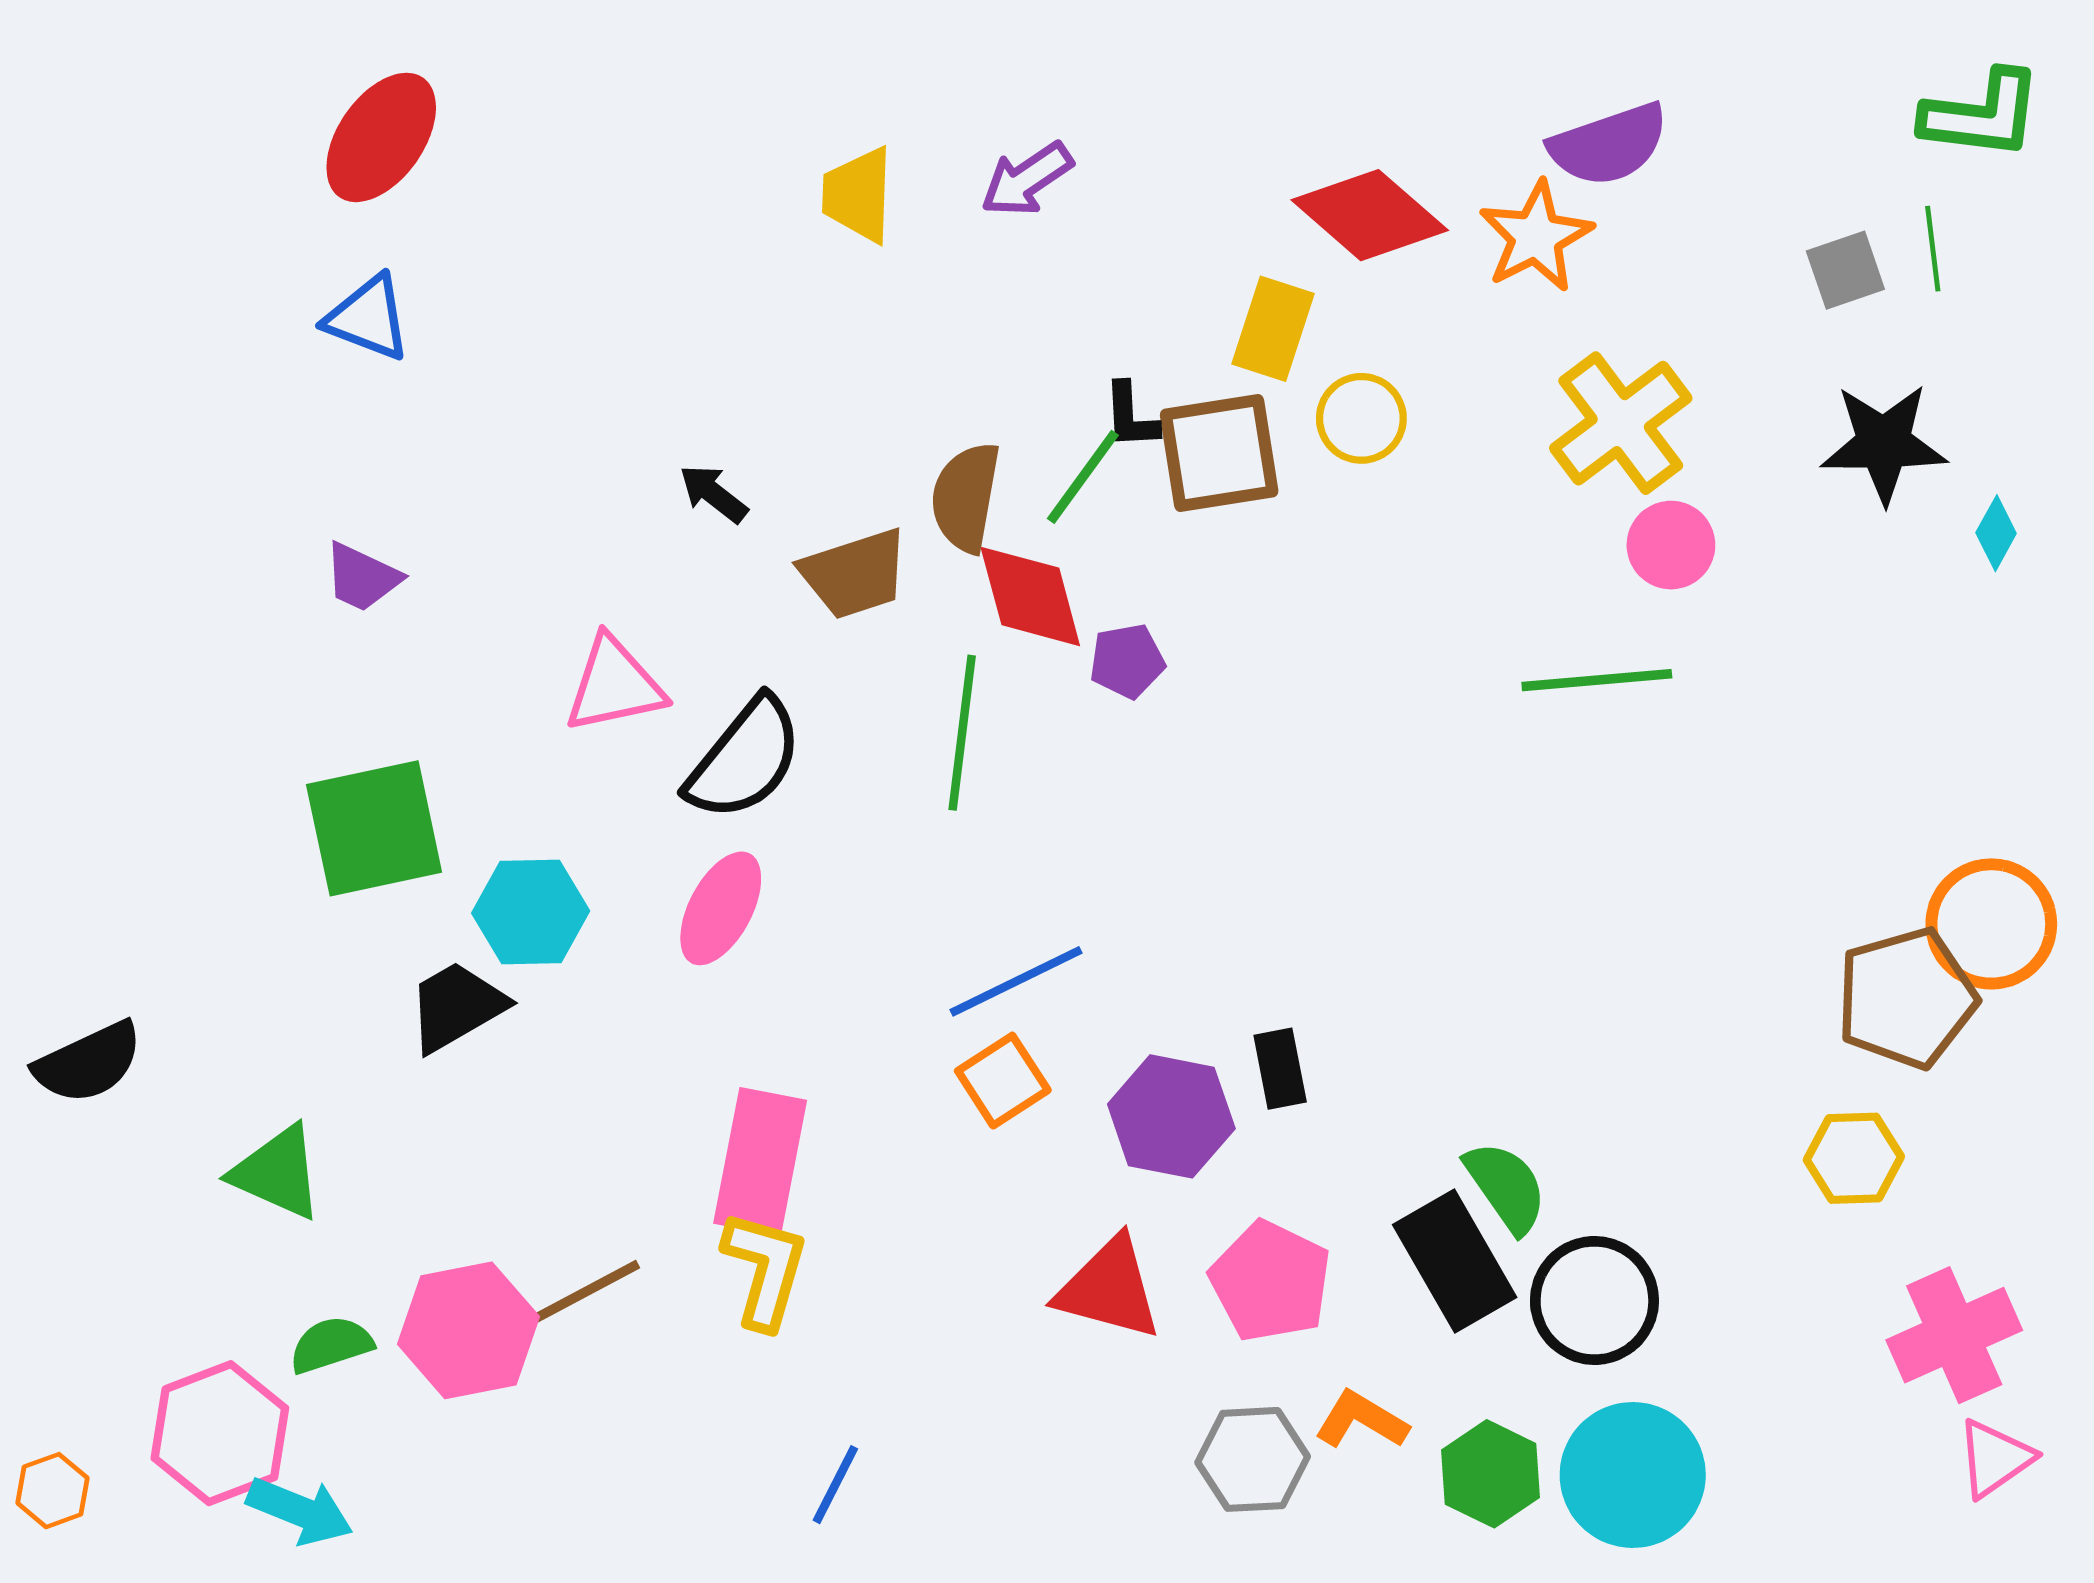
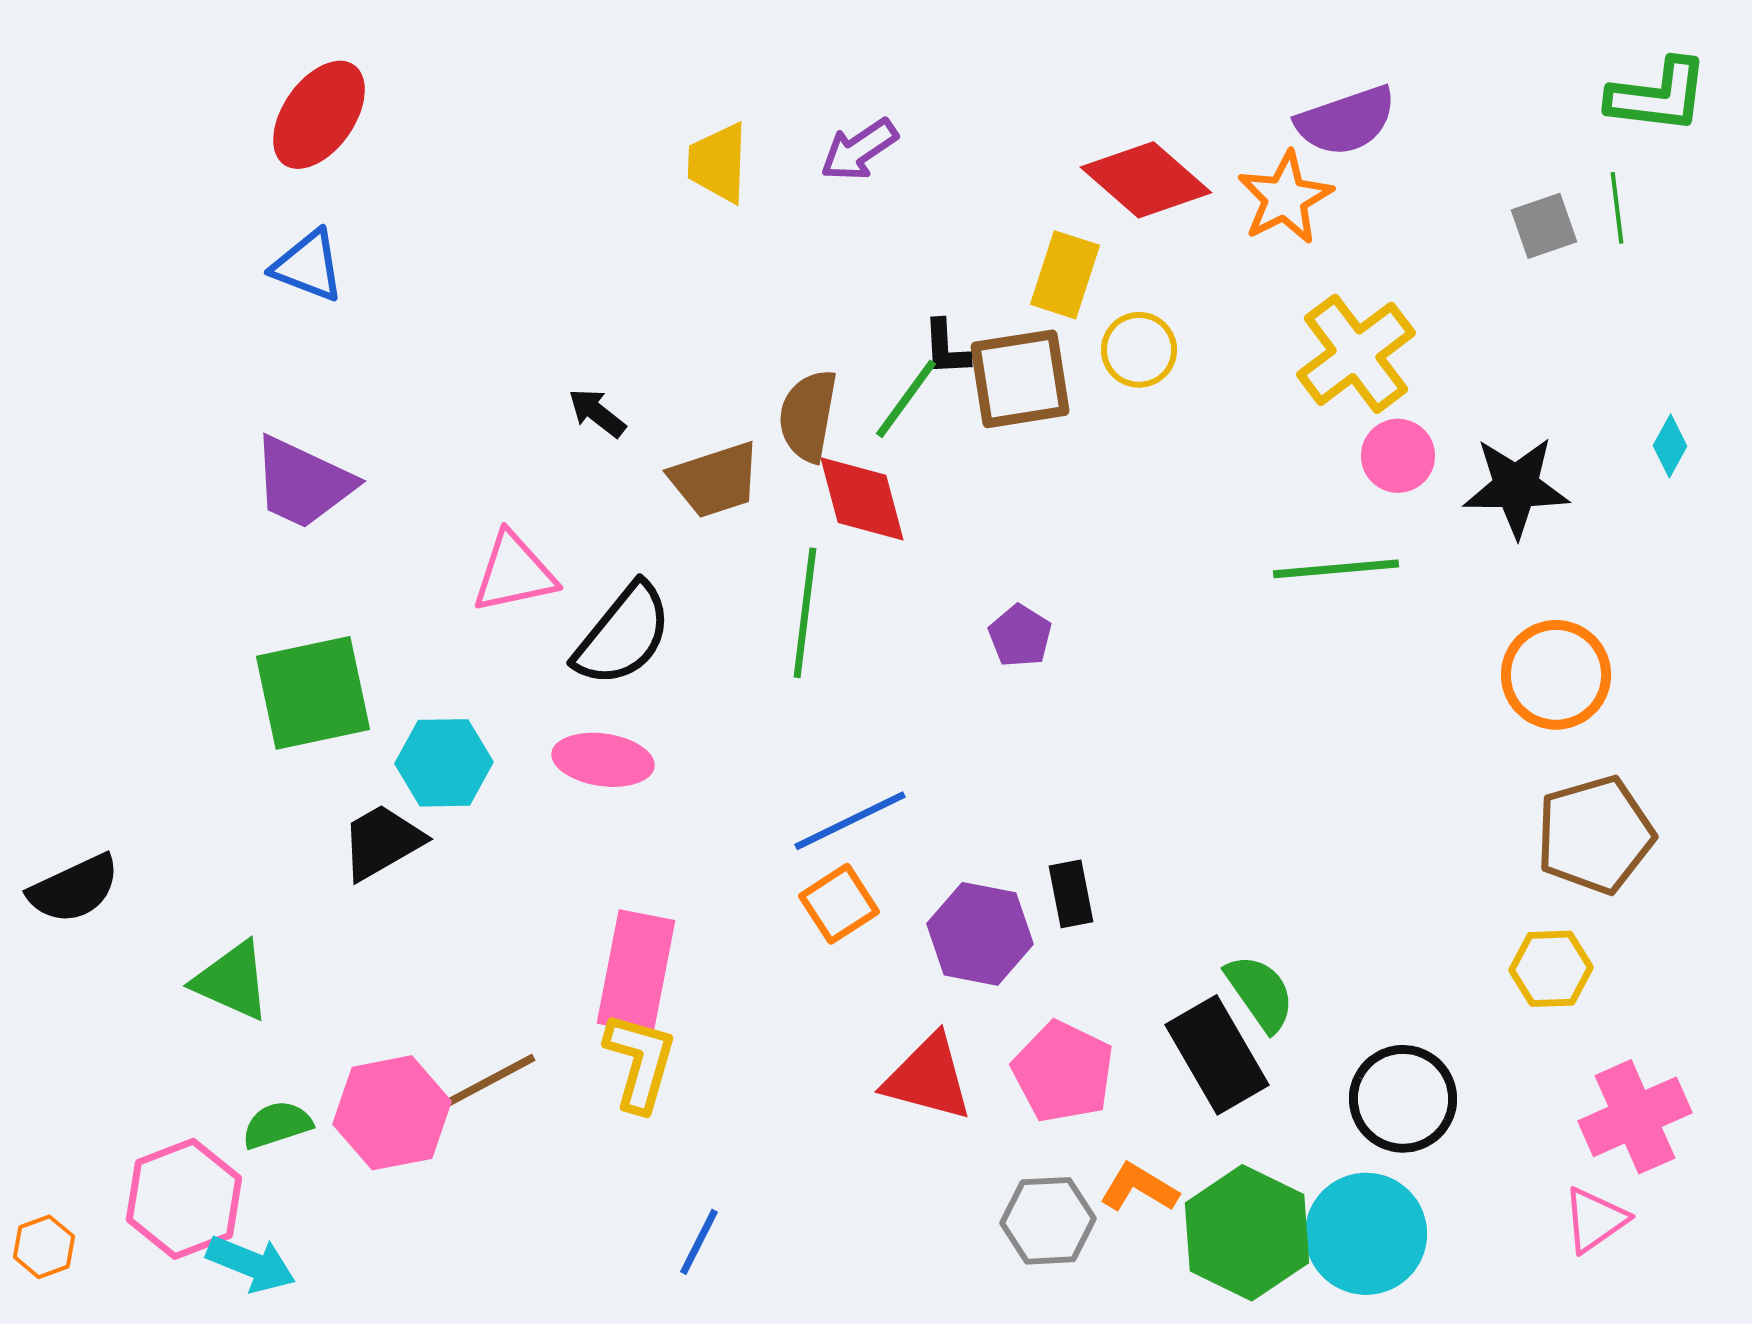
black star: (1884, 443) -> (1516, 487), moved
purple trapezoid: (362, 577) -> (303, 483), size x1.6
purple pentagon: (1127, 661) -> (1020, 636), moved, turned -30
pink ellipse: (721, 908) -> (603, 760), turned 70
orange circle: (1991, 924) -> (1556, 675), moved
black circle: (1594, 1300) -> (1403, 1099), moved
pink triangle: (1995, 1458) -> (1595, 1220), moved
green hexagon: (1490, 1474) -> (1247, 1233), size x1.5

